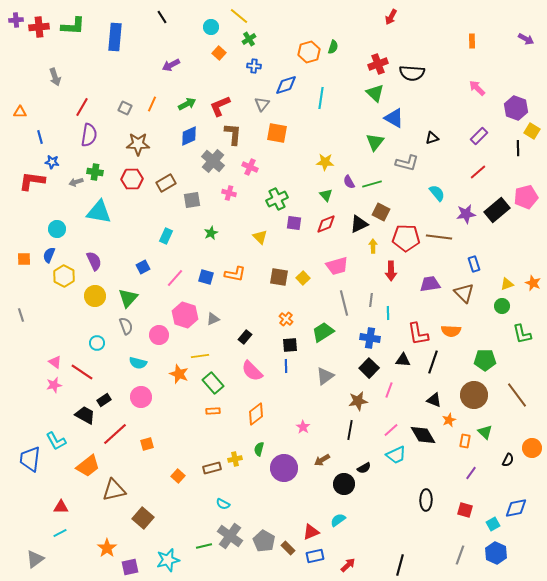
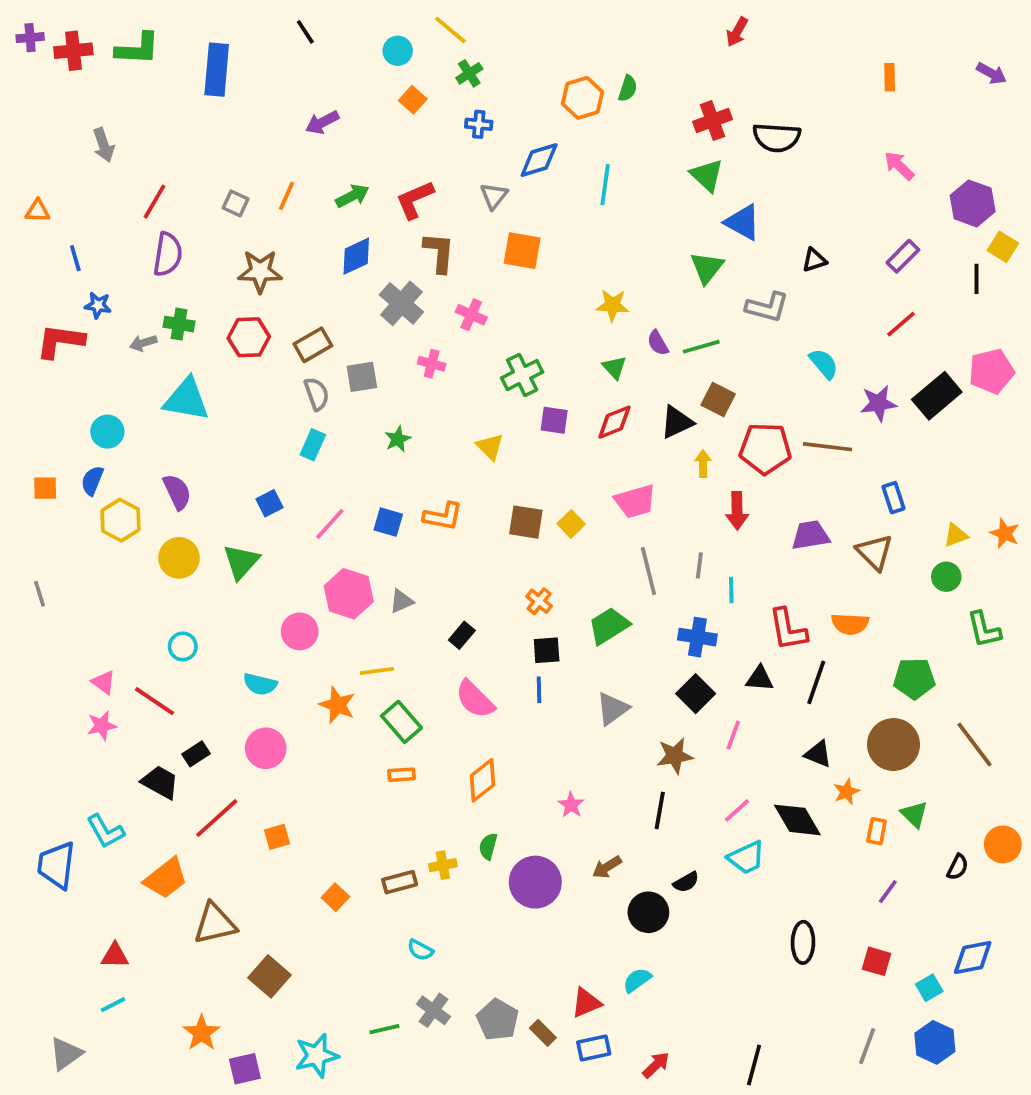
gray semicircle: (126, 326) -> (317, 394), moved
gray cross: (230, 536) -> (433, 1010), size x0.7

